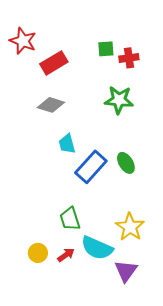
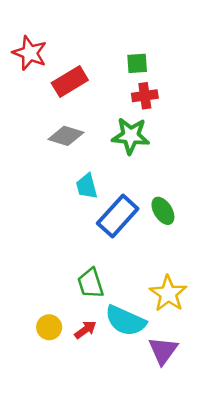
red cross: (129, 58) -> (145, 96), moved
green star: (119, 100) -> (131, 136), moved

